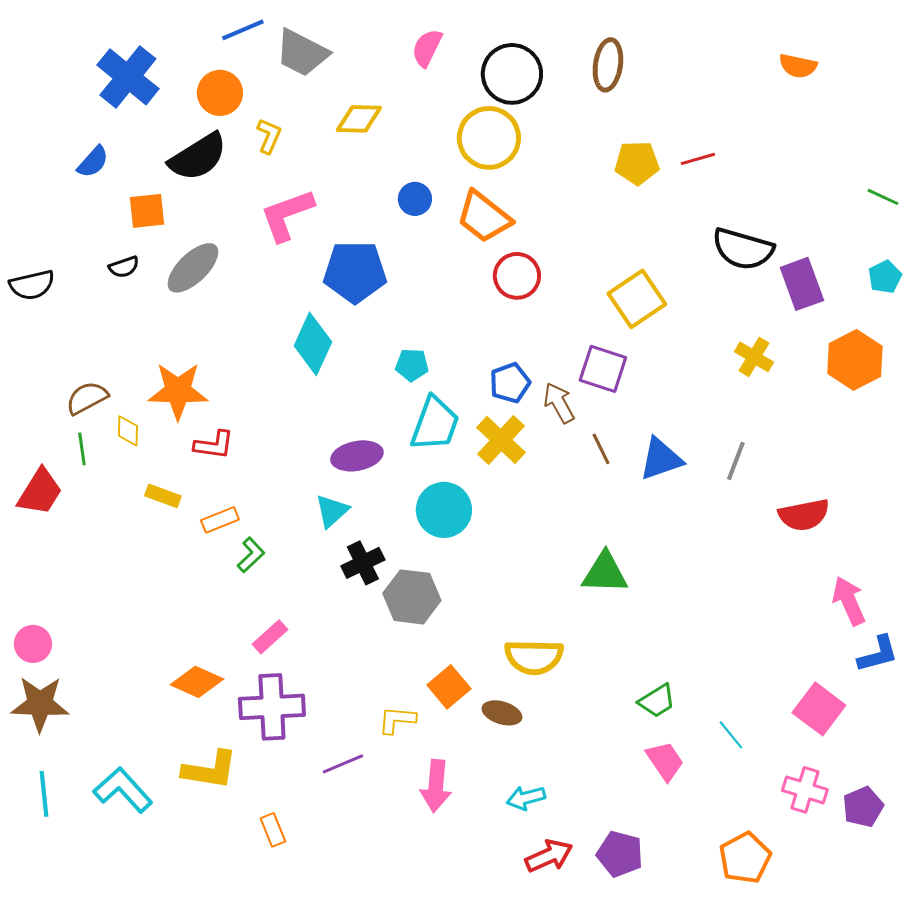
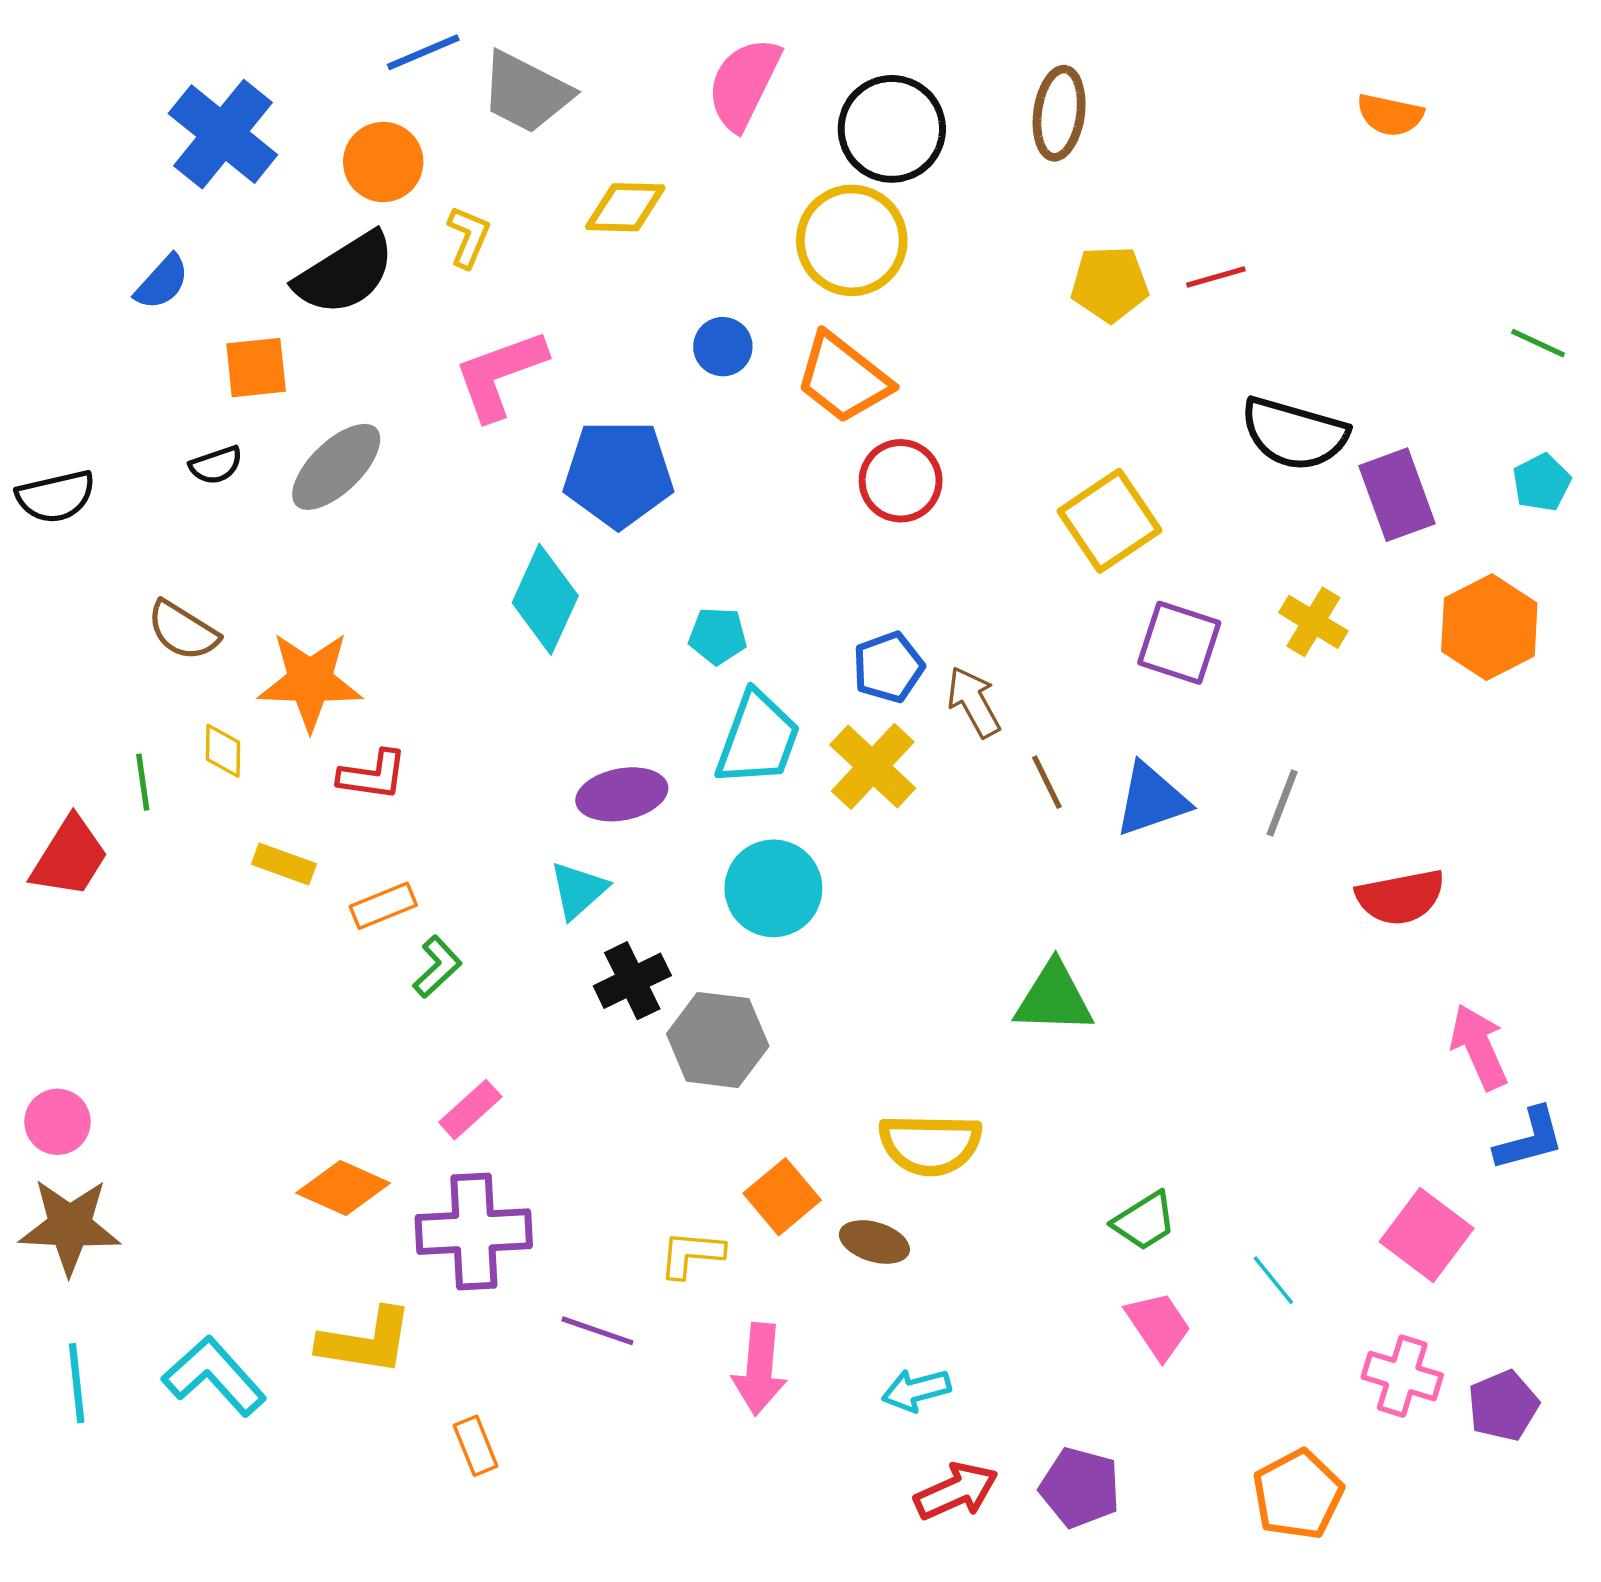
pink semicircle: (427, 48) -> (744, 84), size x1.4
purple square: (603, 369) -> (1179, 643), moved
brown semicircle: (87, 398) -> (183, 631), moved, turned -120
purple line: (343, 764) -> (597, 1331), turned 42

